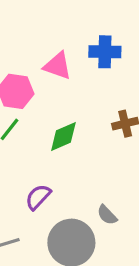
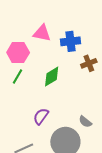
blue cross: (105, 52) -> (71, 41), moved

